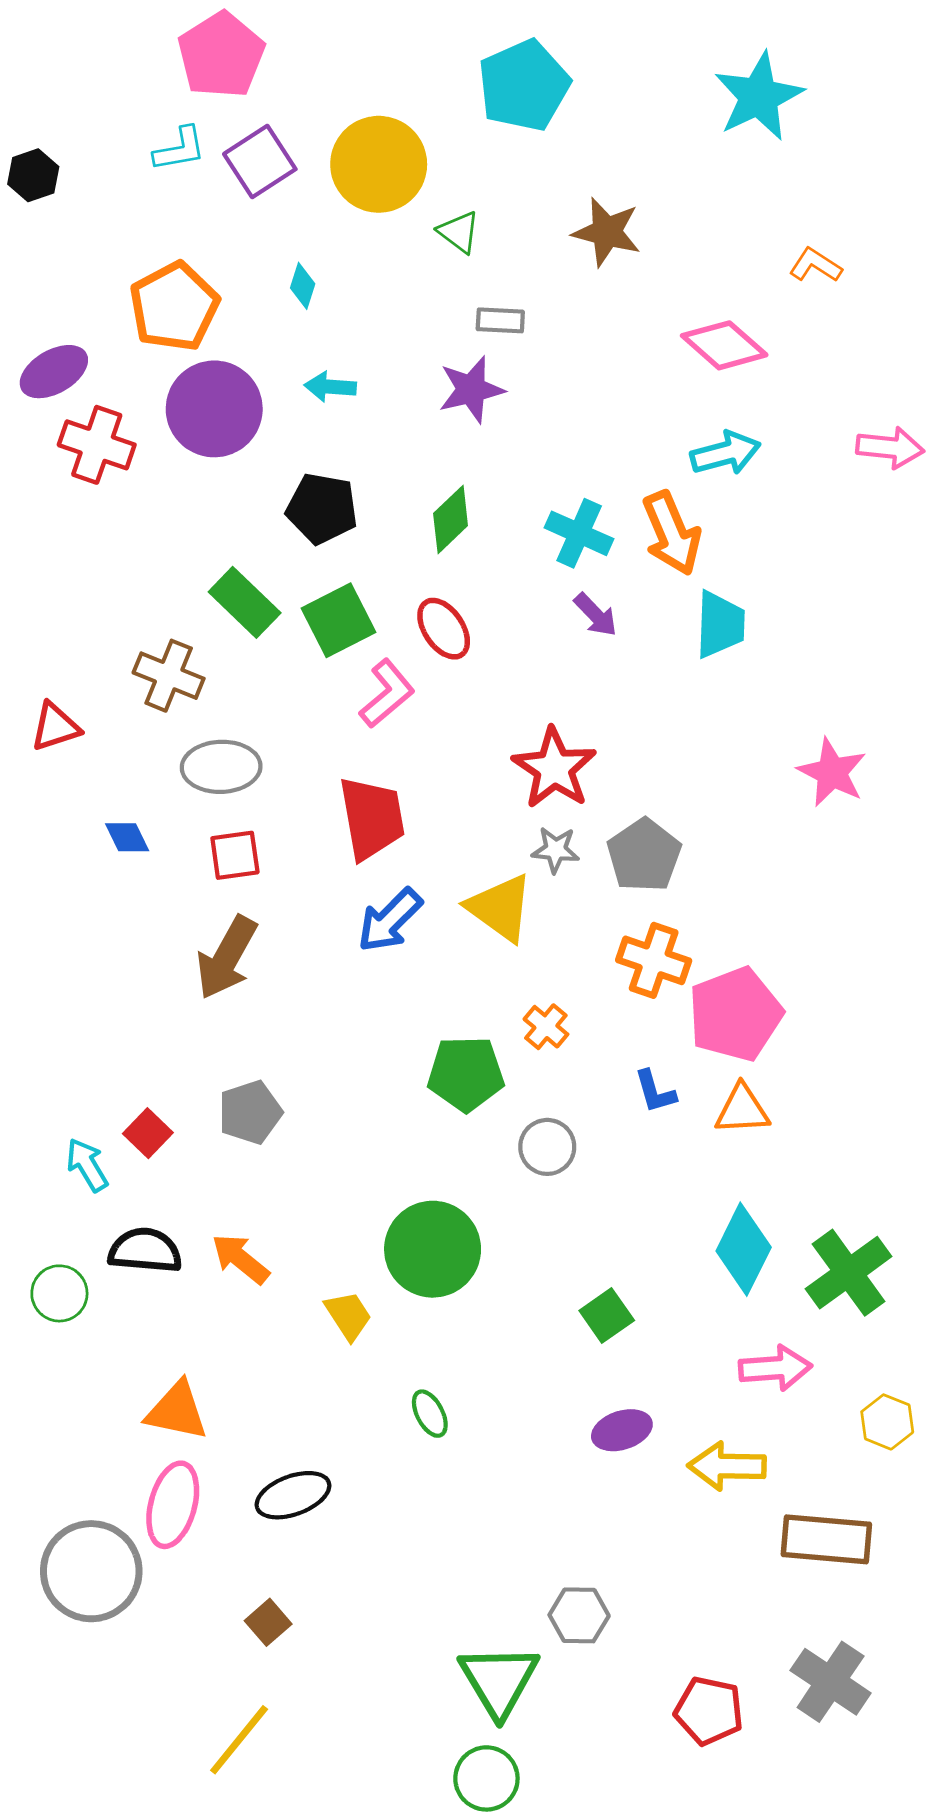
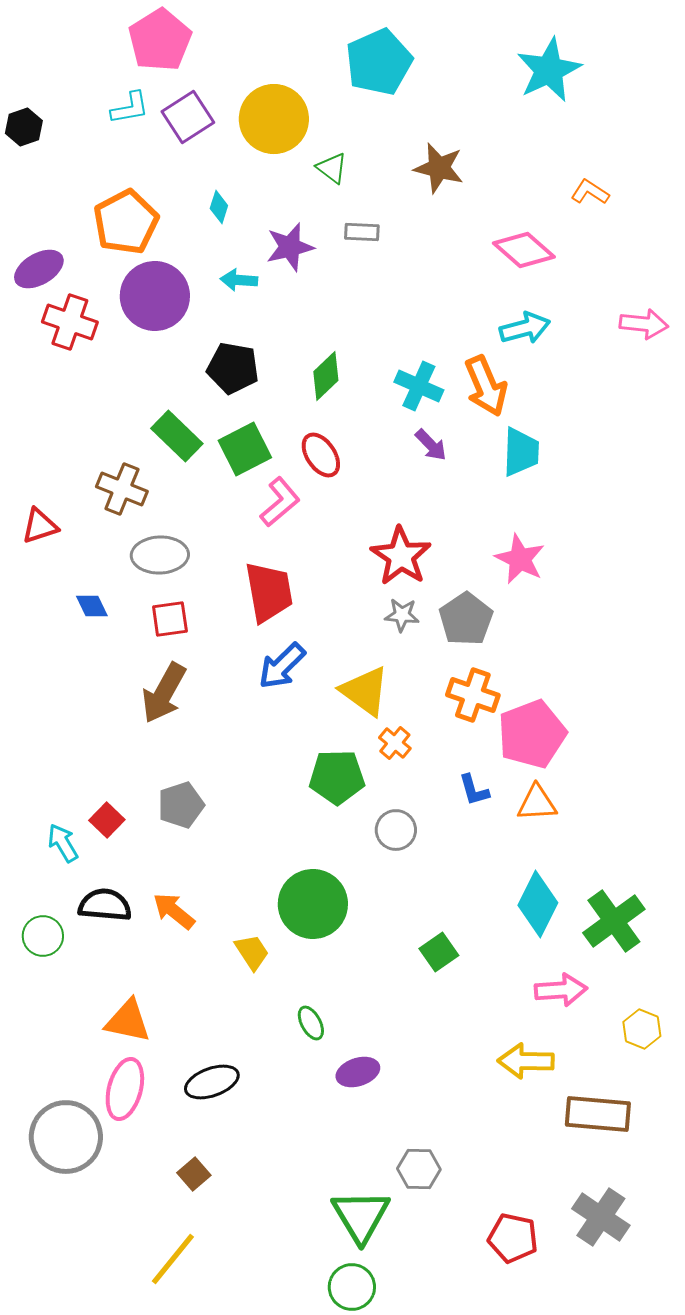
purple star: (471, 390) -> (290, 247), moved
pink star: (832, 772) -> (520, 559), moved
yellow triangle: (500, 908) -> (365, 691), moved
purple ellipse: (622, 1430) -> (358, 1072), moved

